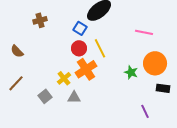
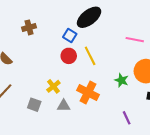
orange cross: (86, 69) -> (88, 92), moved, turned -30
gray square: (45, 96) -> (34, 105), turned -32
purple line: (145, 111) -> (127, 118), moved

